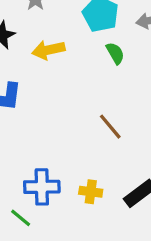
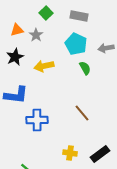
blue cross: (42, 187) -> (37, 120), moved

